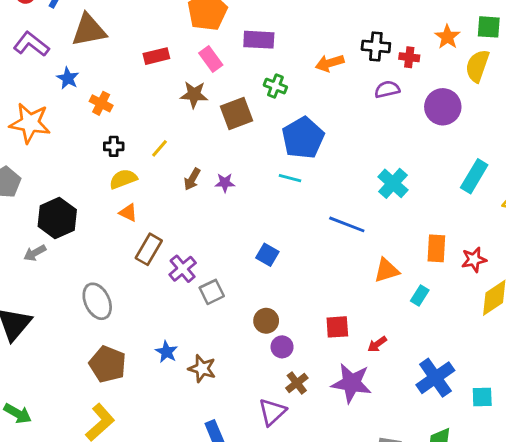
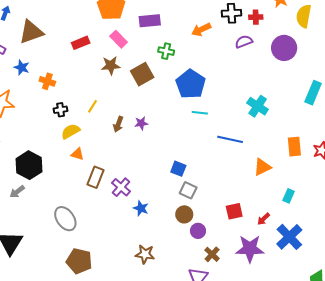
cyan line: (290, 178) -> (200, 113), moved
gray square: (212, 292) -> (188, 190), moved, turned -30
cyan rectangle: (420, 295) -> (289, 196), moved
blue star: (167, 352) -> (141, 208), moved
blue cross: (435, 378) -> (289, 237), moved

